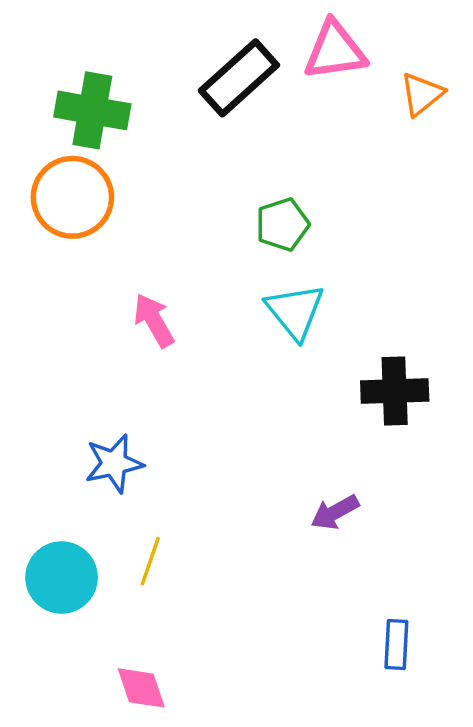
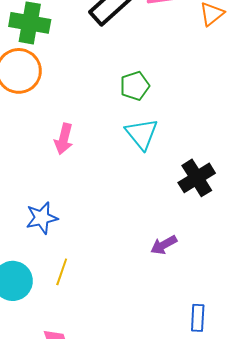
pink arrow: (154, 320) -> (64, 139), turned -136
black cross: (395, 391) -> (197, 178), turned -30

